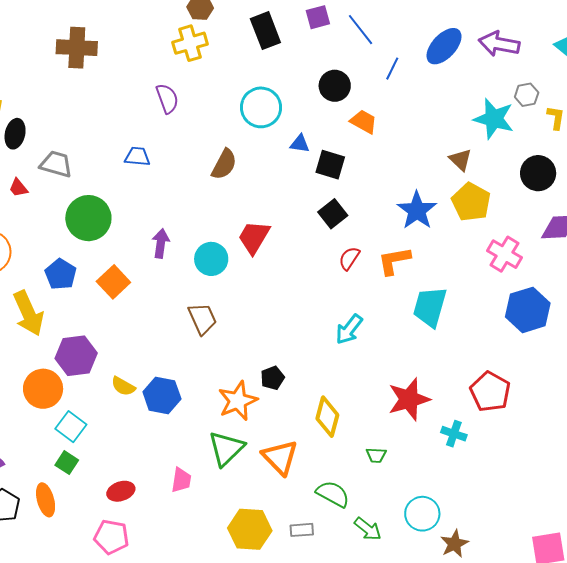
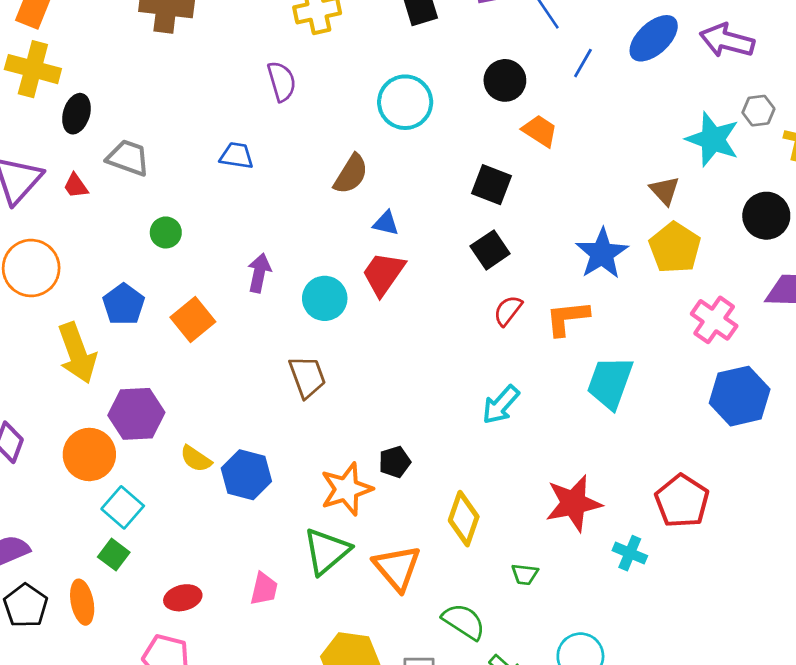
blue triangle: (300, 144) -> (386, 223), moved
green circle: (88, 218) -> (166, 232), size x0.5

